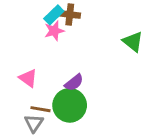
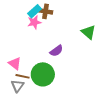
pink triangle: (28, 78) -> (15, 63), moved
purple semicircle: (74, 83) -> (56, 51), moved

